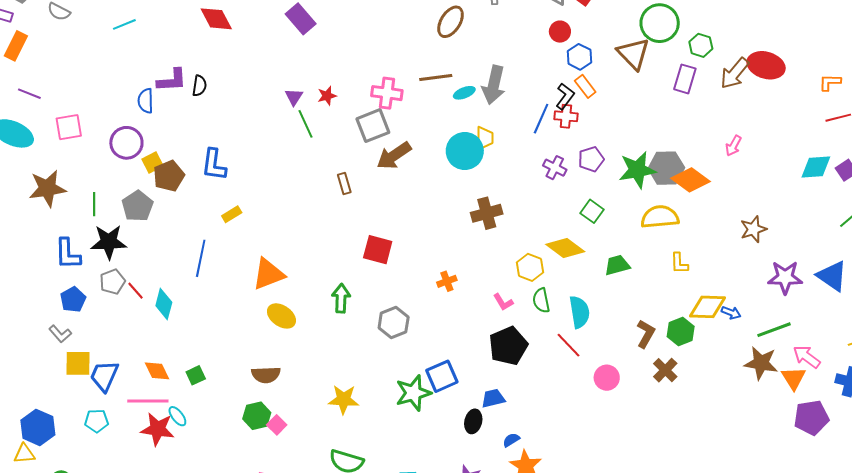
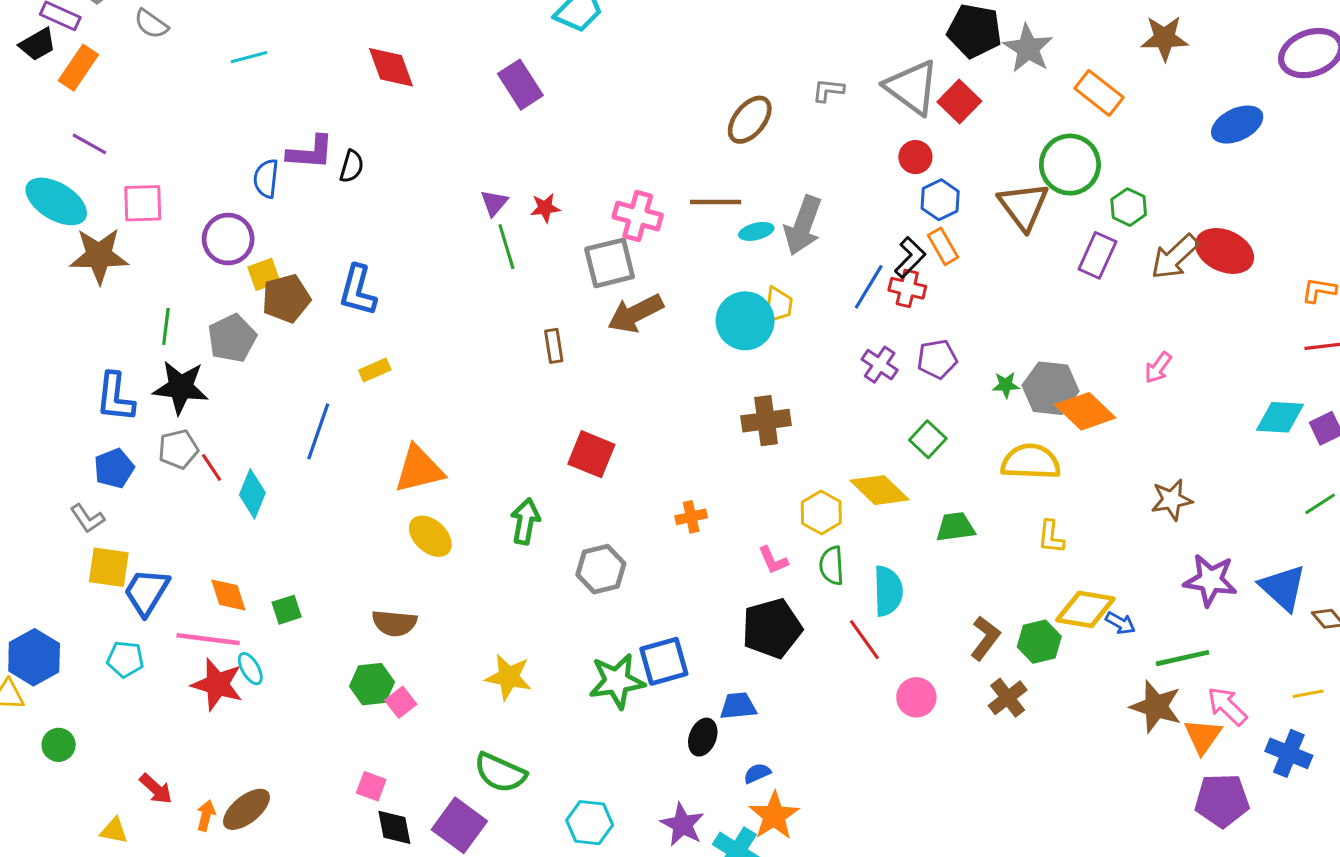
green star: (637, 170) -> (1006, 385), size x0.5
brown star: (47, 188) -> (99, 256), moved

